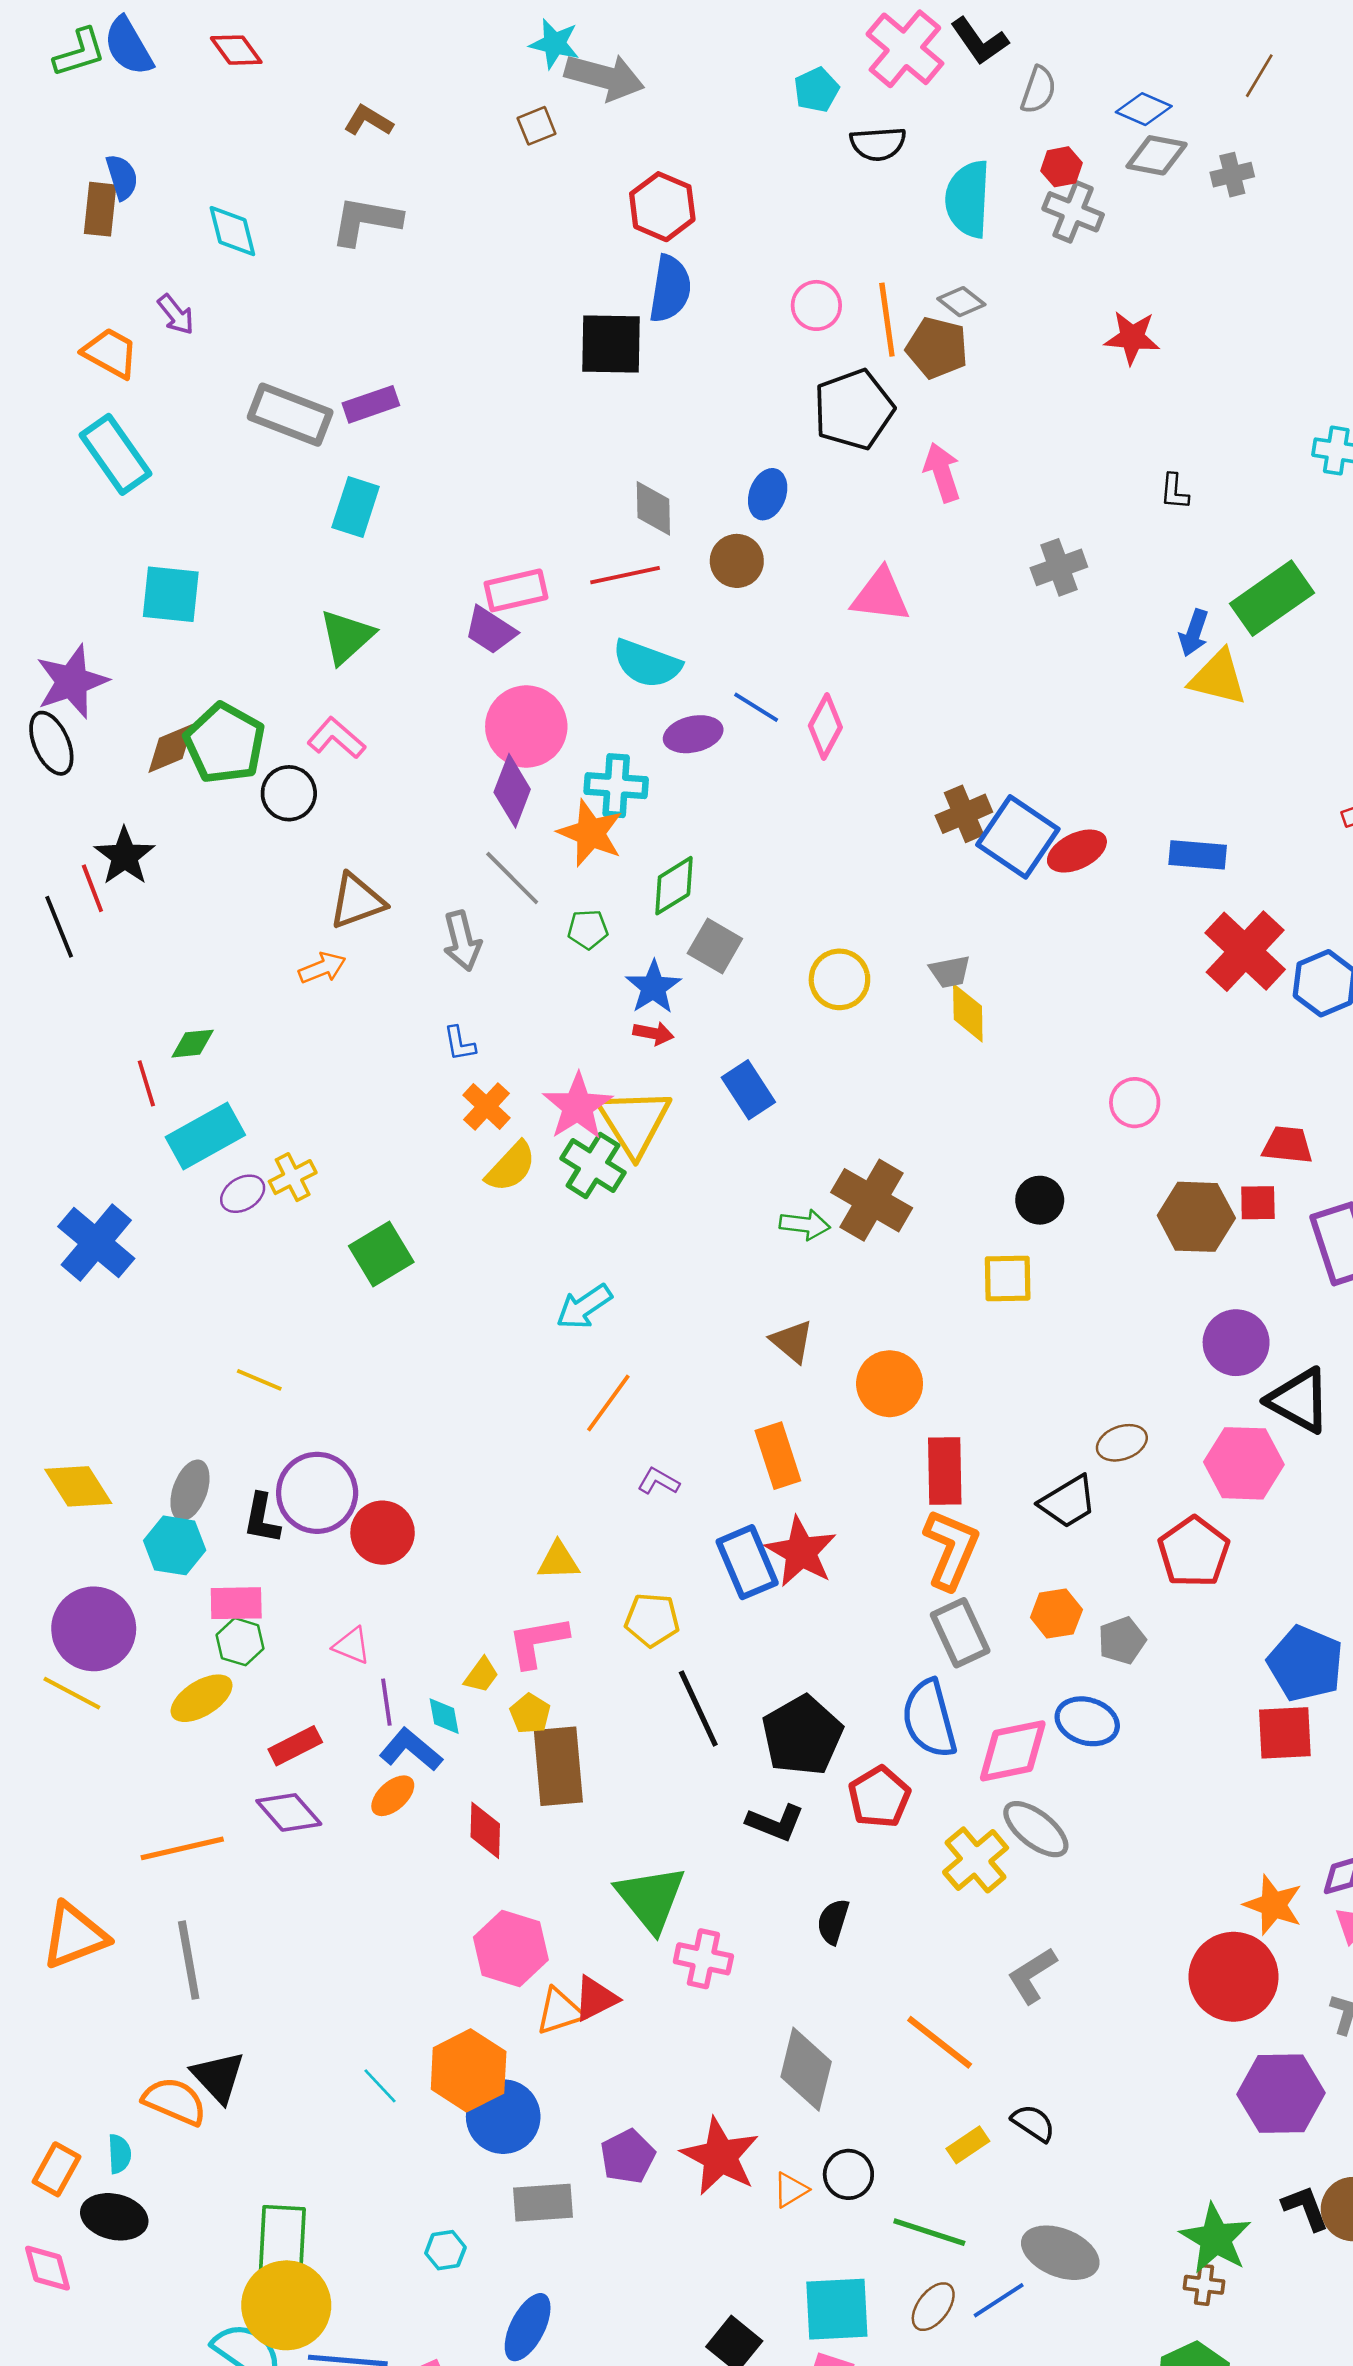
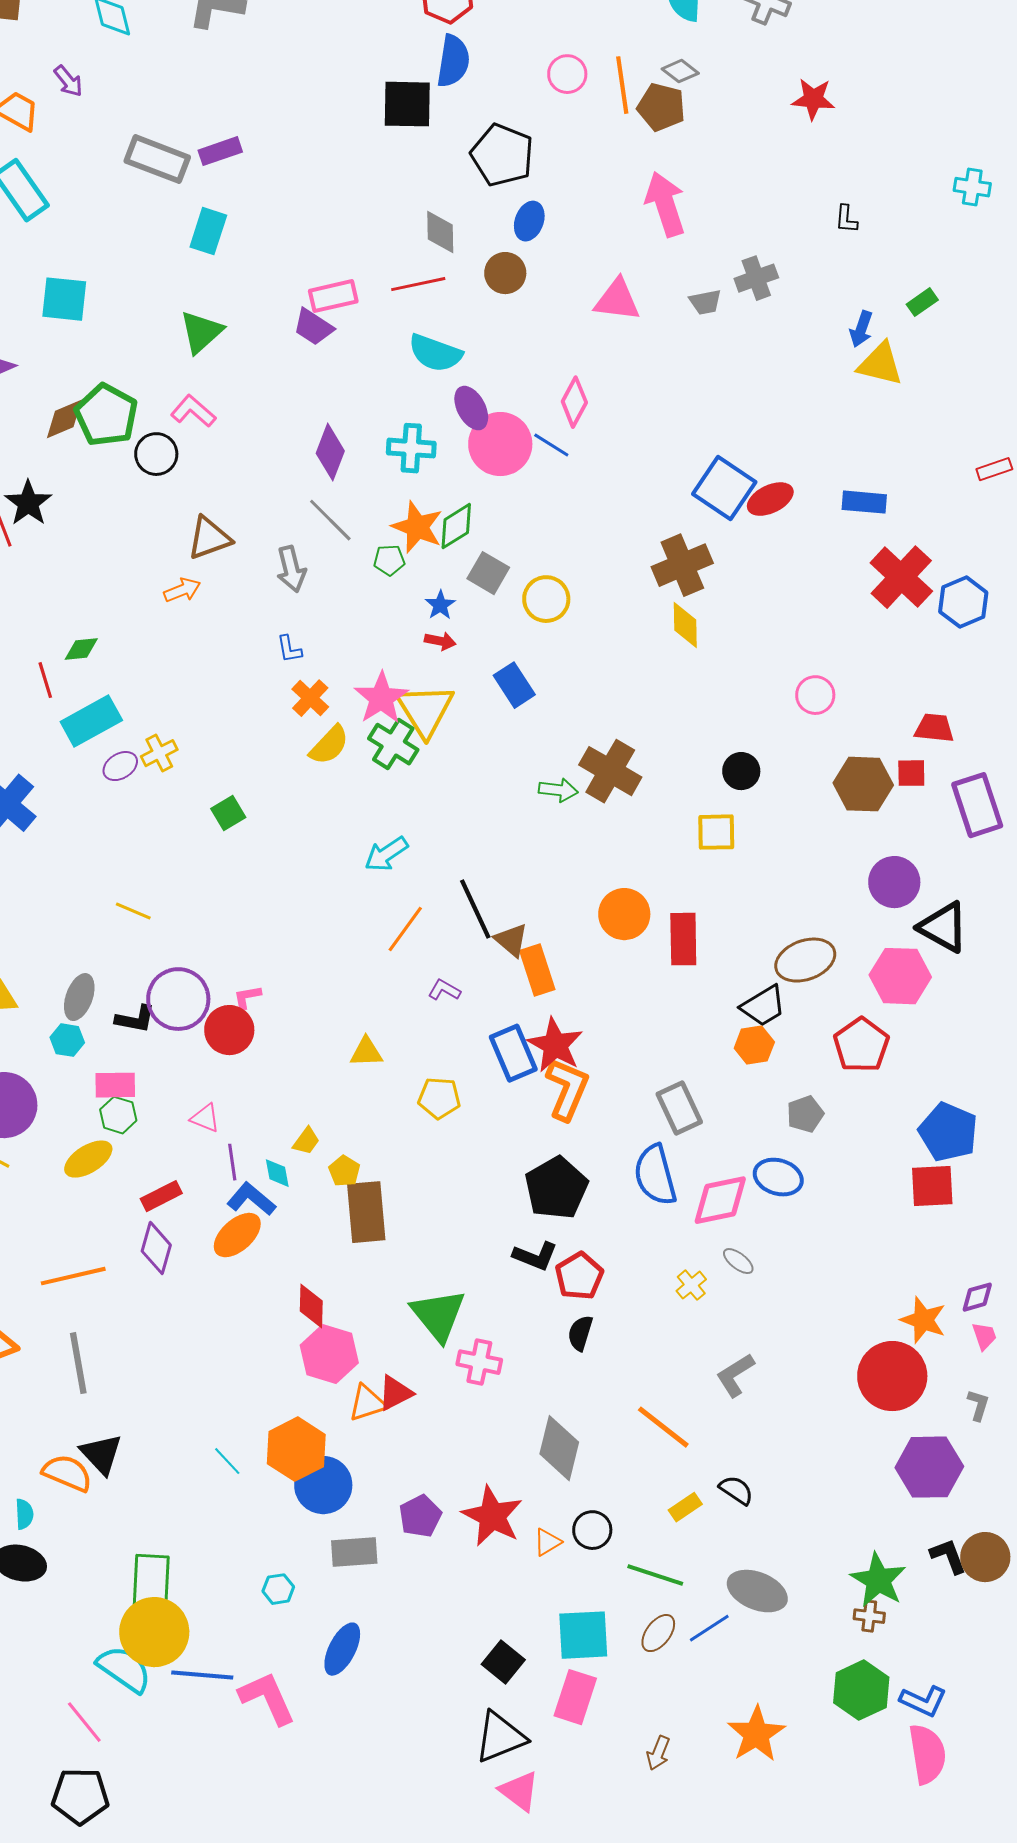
black pentagon: (854, 409) -> (502, 155), moved, turned -30
pink arrow: (942, 472) -> (665, 204), size x1.4
green rectangle: (1272, 598) -> (922, 302), size x0.5
blue line: (756, 707) -> (551, 445), moved
pink circle: (526, 727) -> (500, 444), moved
purple ellipse: (693, 734) -> (471, 408), turned 75
brown cross: (964, 814) -> (682, 565), moved, size x1.4
orange star: (590, 833) -> (417, 527), moved
gray trapezoid: (950, 972) -> (705, 302), moved
yellow circle: (839, 979) -> (546, 599), moved
blue star: (653, 987) -> (440, 605), size x0.7
green square: (381, 1254) -> (228, 813), size x0.7
brown triangle: (792, 1341) -> (511, 940), moved
brown ellipse: (1122, 1443) -> (805, 960), size x1.5
red rectangle: (945, 1471) -> (683, 939), moved
black L-shape: (262, 1518) -> (135, 1019), turned -90
cyan hexagon: (175, 1545) -> (67, 1040), size x0.7
orange L-shape: (951, 1549) -> (567, 1089), moved
orange hexagon: (1056, 1613) -> (754, 1045), moved
pink L-shape: (538, 1642) -> (247, 997), moved, size x0.6
black line: (698, 1708) -> (475, 909), moved
orange ellipse: (393, 1796) -> (237, 1235), size x1.4
red pentagon: (879, 1797) -> (579, 1276), moved
purple diamond: (289, 1812) -> (156, 1248), turned 57
gray ellipse: (1036, 1829) -> (738, 1261), size x0.6
red diamond: (485, 1830) -> (311, 1306), moved
yellow cross: (976, 1860) -> (691, 1285), size x0.6

